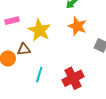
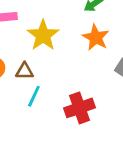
brown triangle: (24, 49) -> (25, 71), moved

